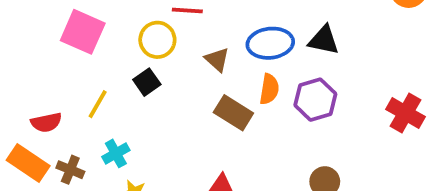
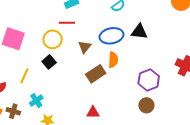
brown triangle: (217, 60) -> (85, 47), turned 32
purple hexagon: (315, 100) -> (149, 80), moved
brown rectangle: (233, 113) -> (96, 74), turned -60

